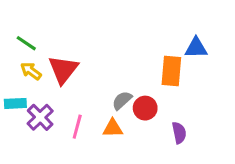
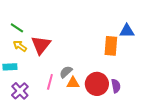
gray semicircle: (122, 100) -> (66, 72), moved
red circle: (145, 108) -> (97, 84), moved, size x1.5
purple cross: (40, 117) -> (20, 91), moved

